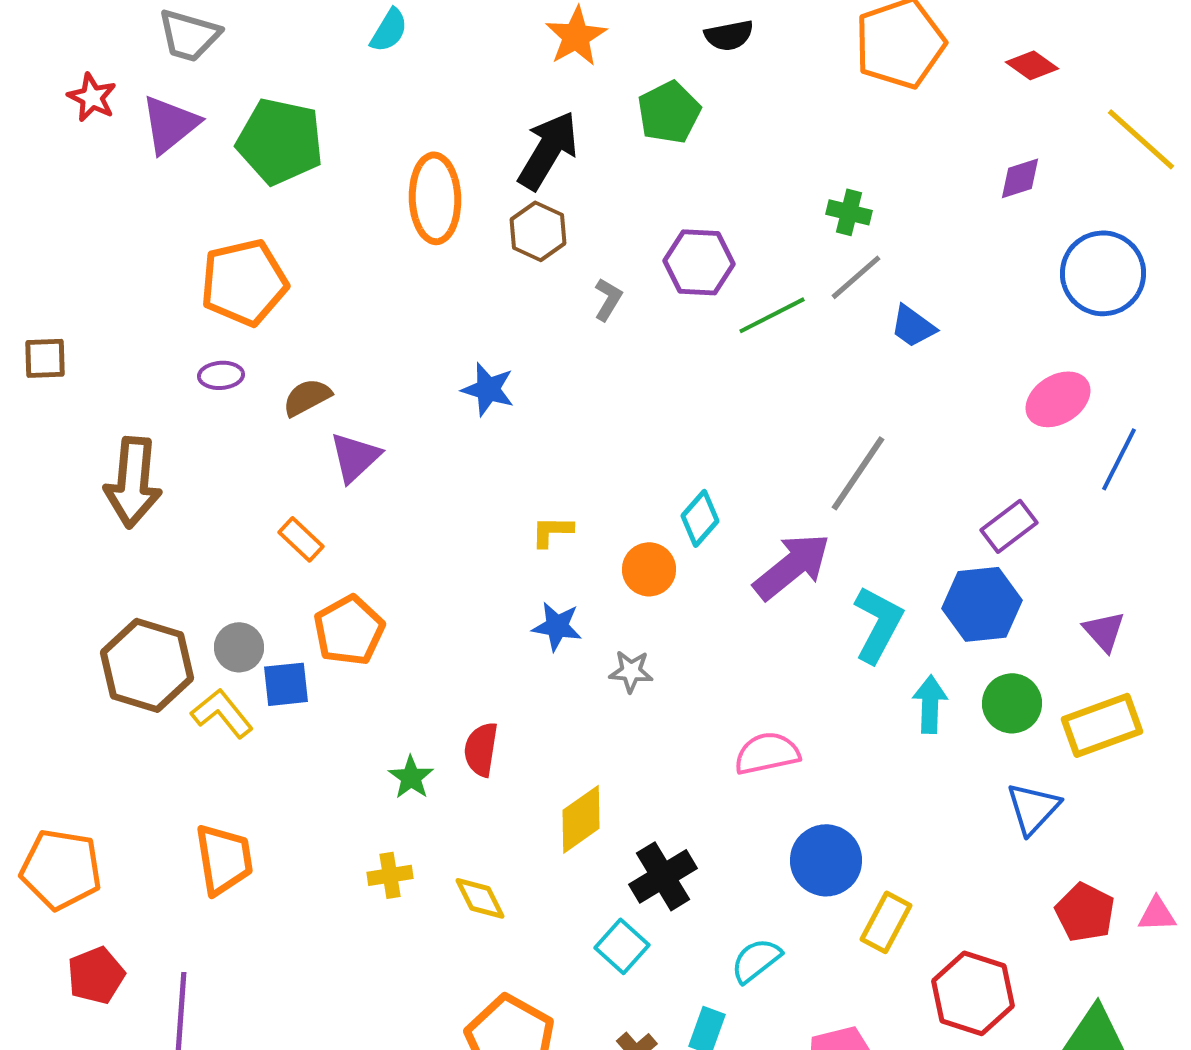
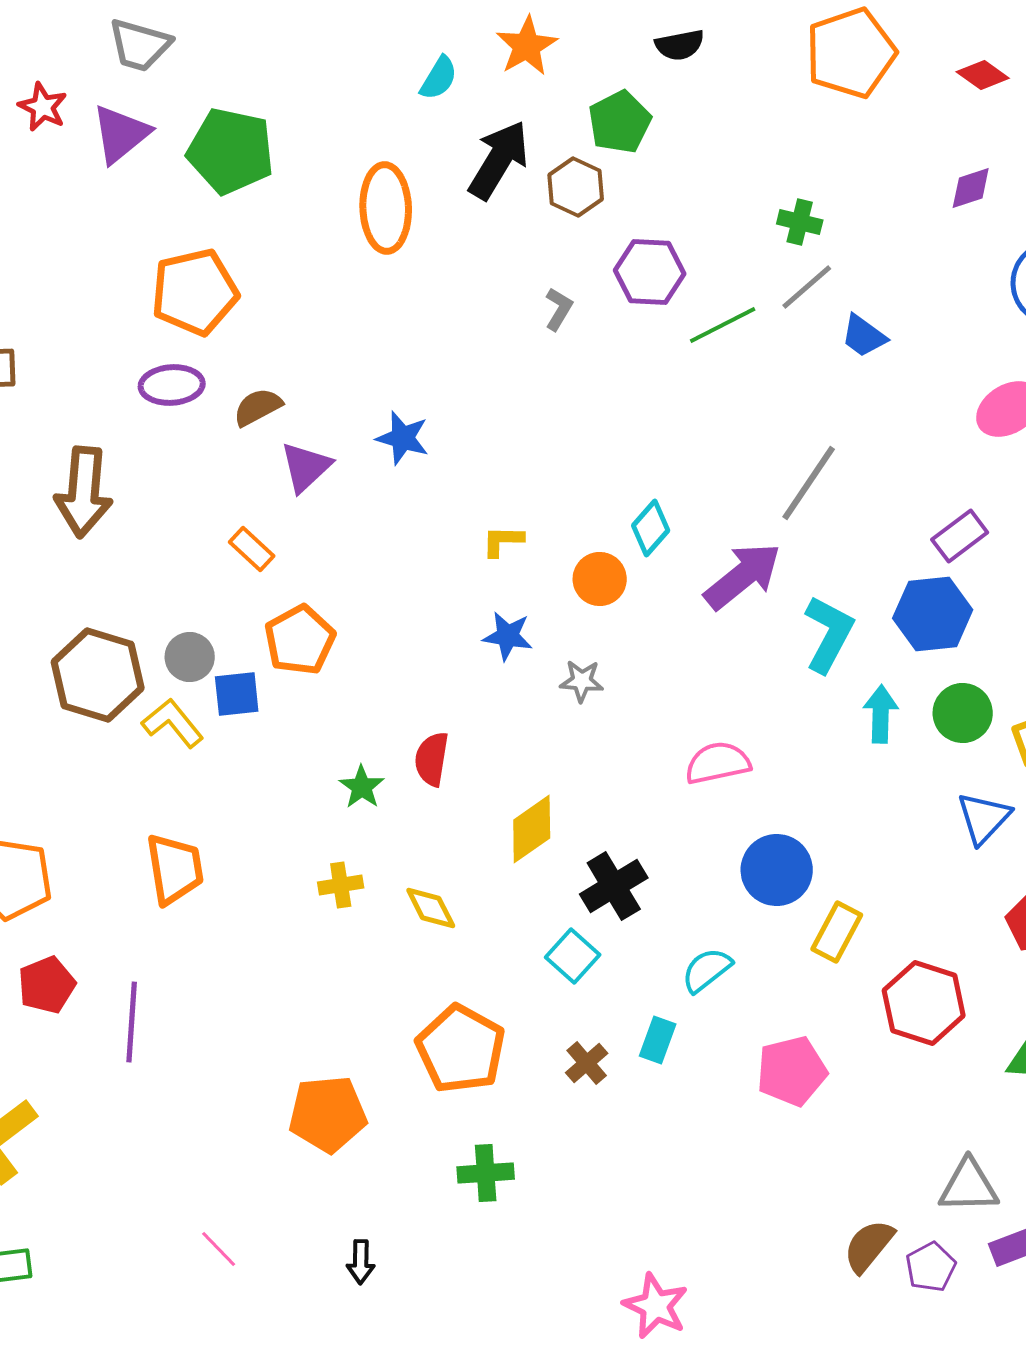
cyan semicircle: (389, 30) -> (439, 78), moved
brown hexagon: (538, 231) -> (576, 187), moved
purple ellipse: (221, 375) -> (172, 385), size x1.4
blue star: (488, 389) -> (403, 438), moved

